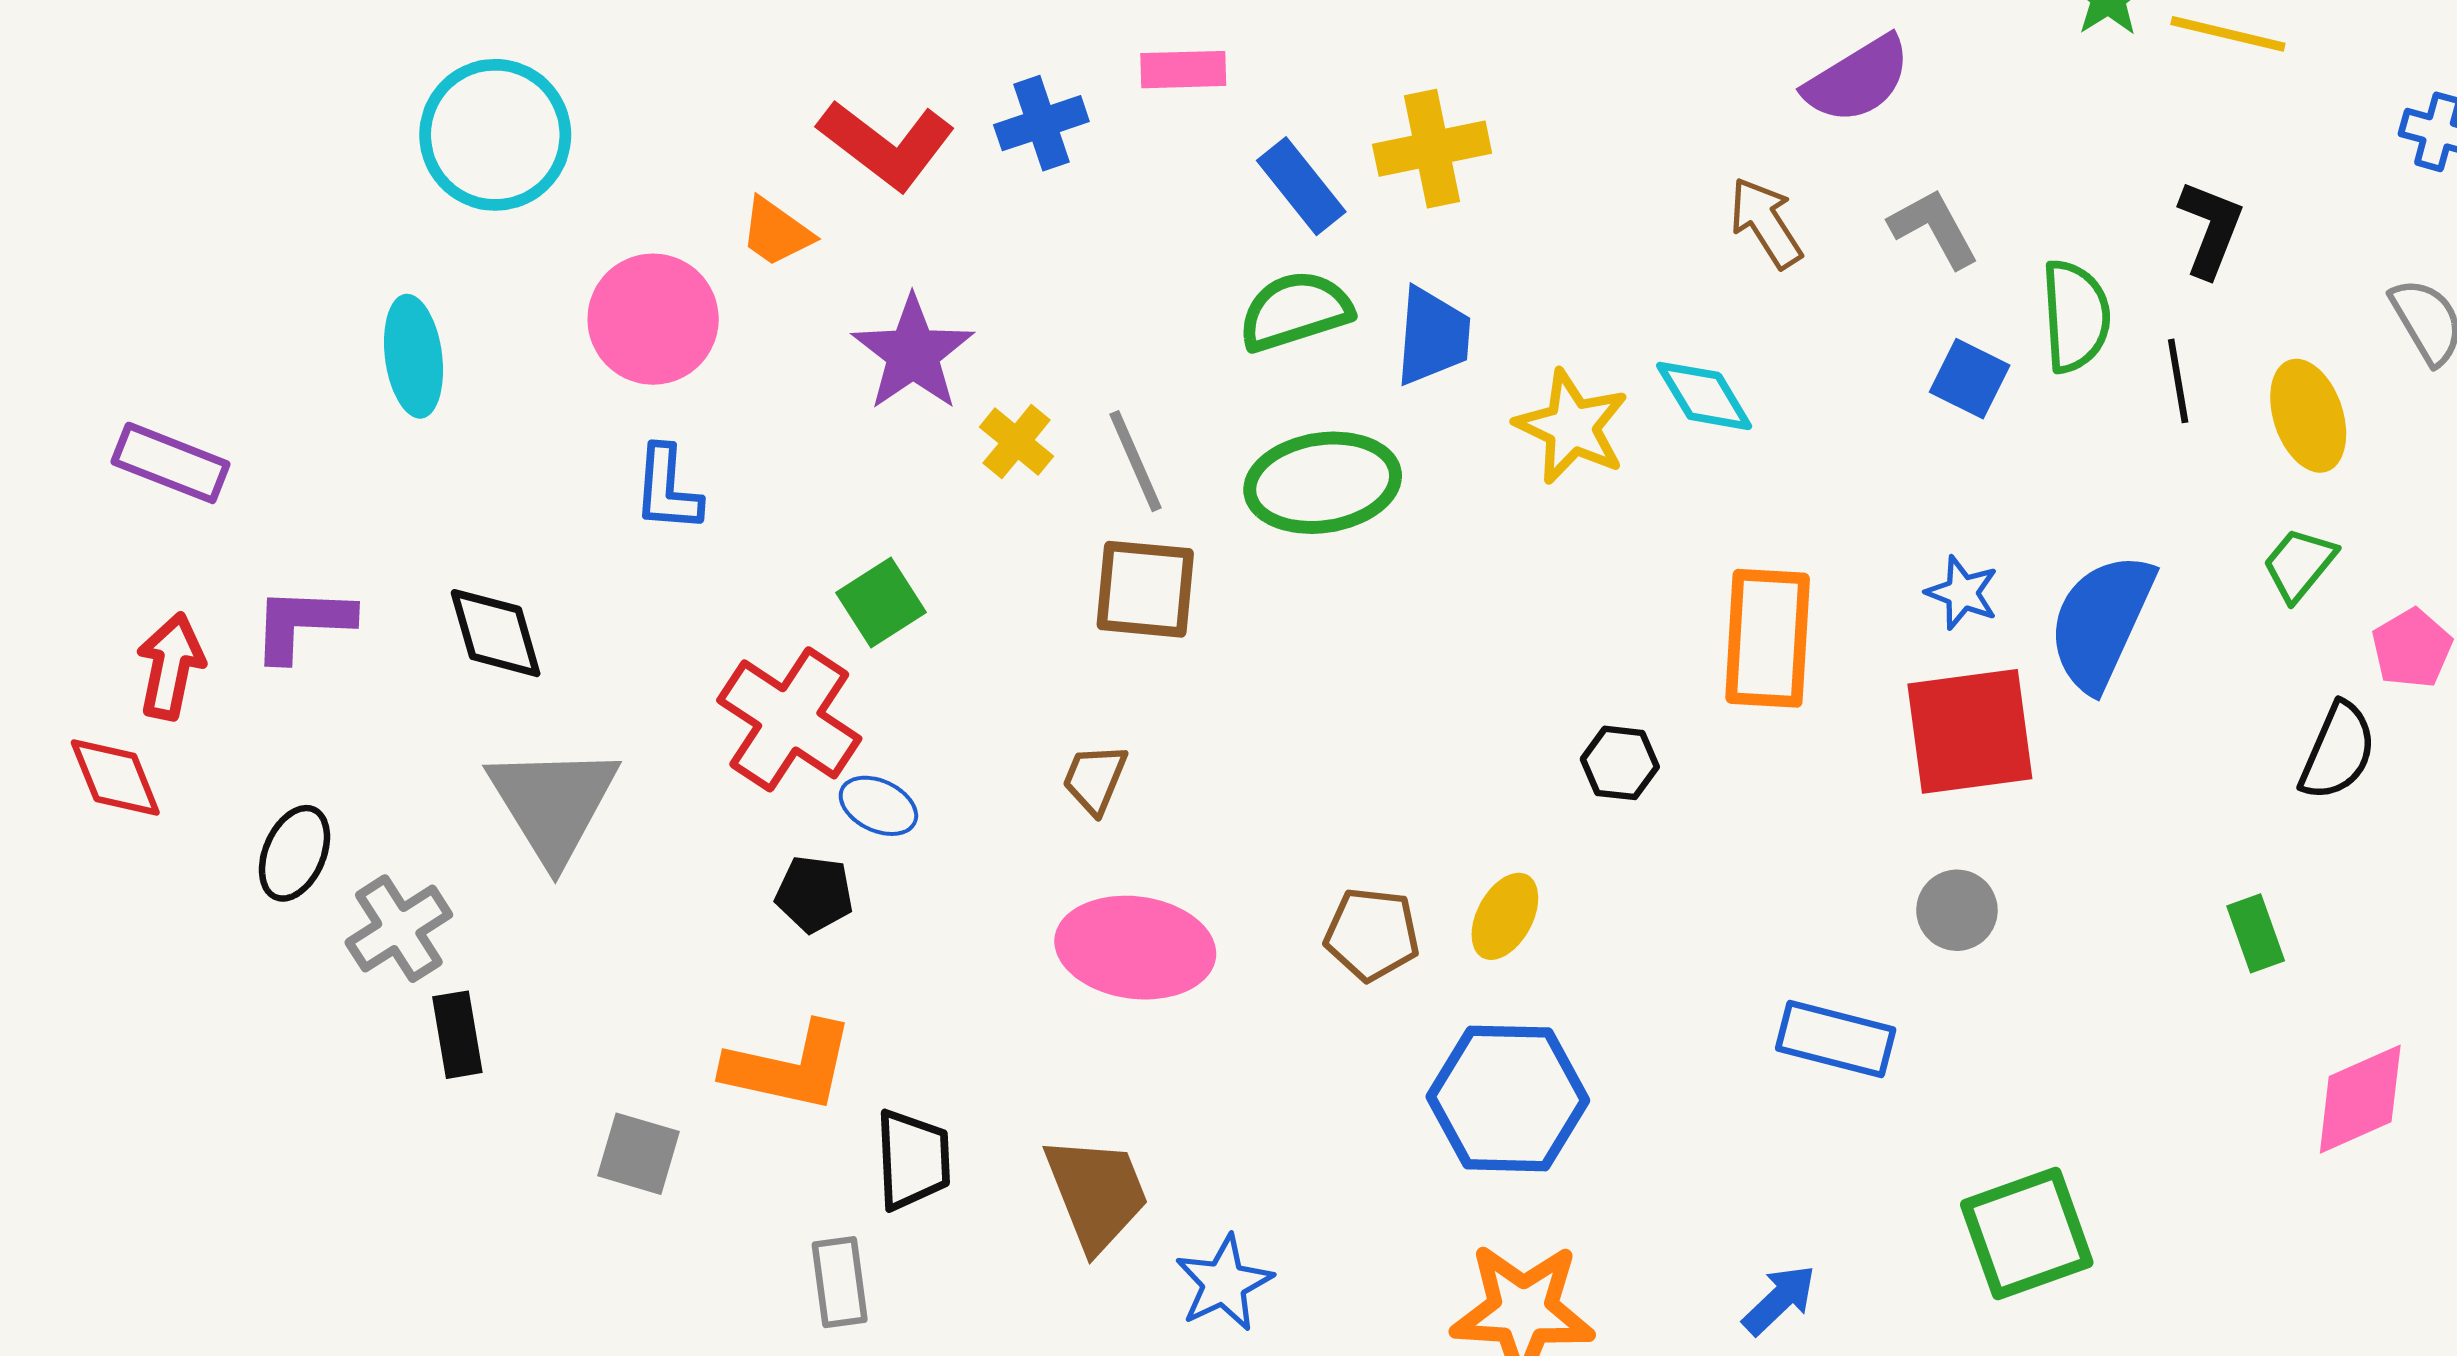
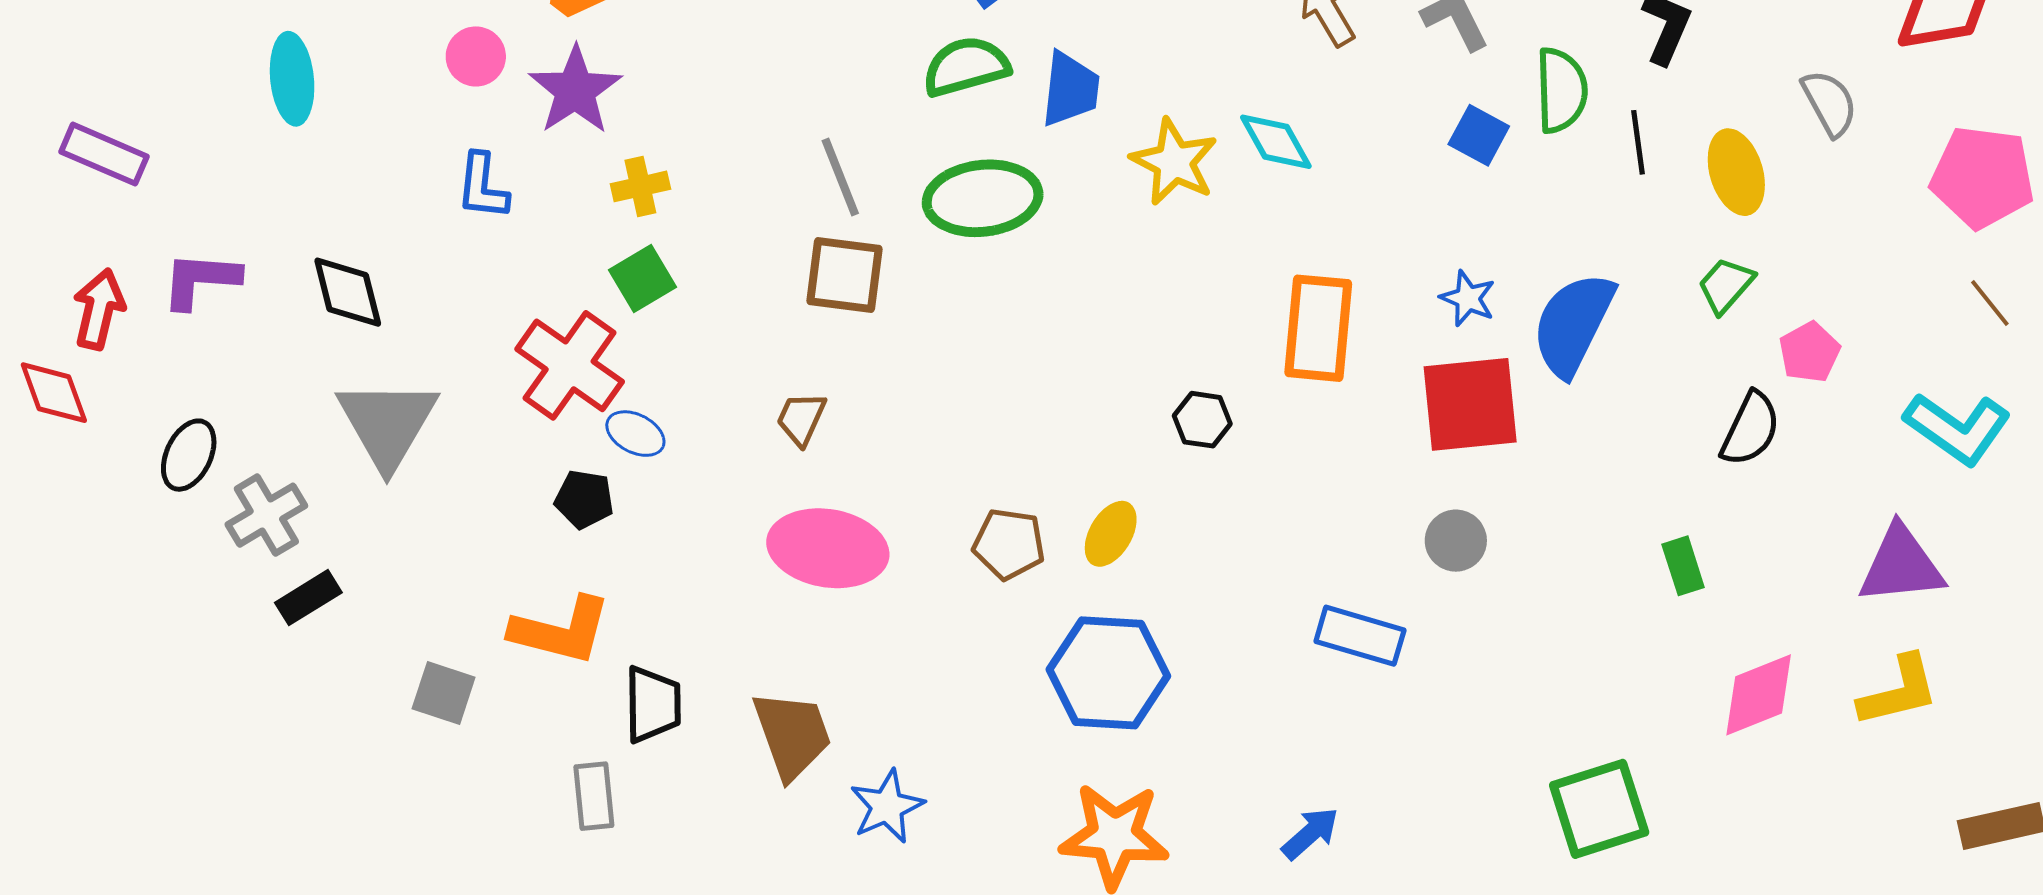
pink circle: (653, 319) -> (476, 56), size x0.6
purple star: (913, 353) -> (575, 90), moved
yellow cross: (1017, 442) -> (640, 186), moved, turned 36
black rectangle: (457, 1035) -> (308, 598), turned 66
green square: (2027, 1234) -> (1599, 809), moved

